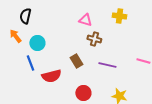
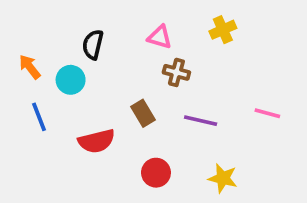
black semicircle: (25, 16) -> (93, 45), moved
yellow cross: (119, 16) -> (223, 30), turned -32
blue line: (30, 63) -> (39, 117), moved

